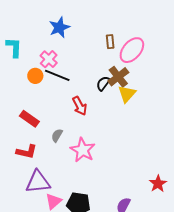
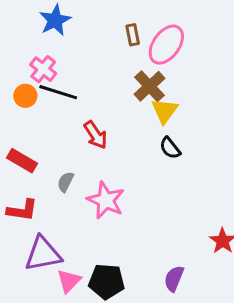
black semicircle: (103, 83) -> (170, 148), moved, turned -70

